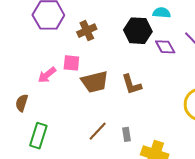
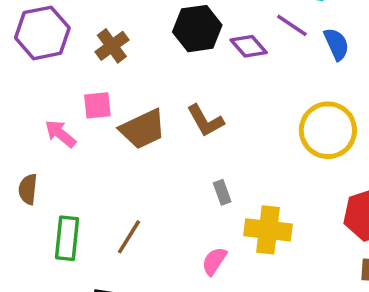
pink arrow: (47, 75) -> (60, 134), turned 90
brown line: (98, 131) -> (129, 237), moved
gray rectangle: (126, 134) -> (222, 192), moved

